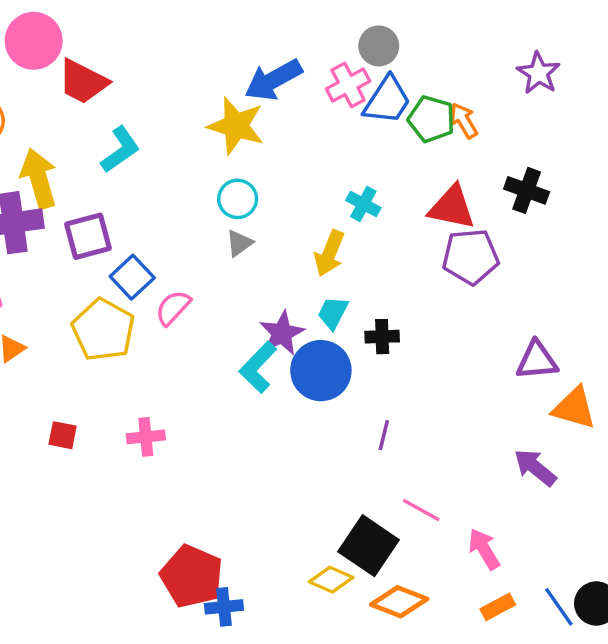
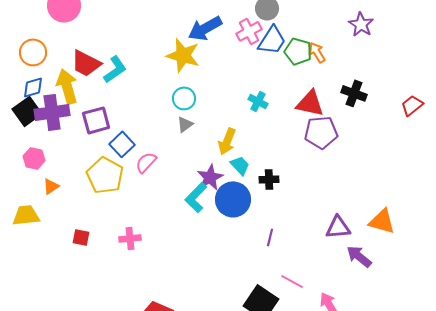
red trapezoid: (83, 82) -> (86, 63), moved
yellow arrow: (329, 253) -> (227, 141), moved
cyan trapezoid: (333, 313) -> (240, 165), turned 110
purple triangle: (537, 360) -> (338, 227), moved

